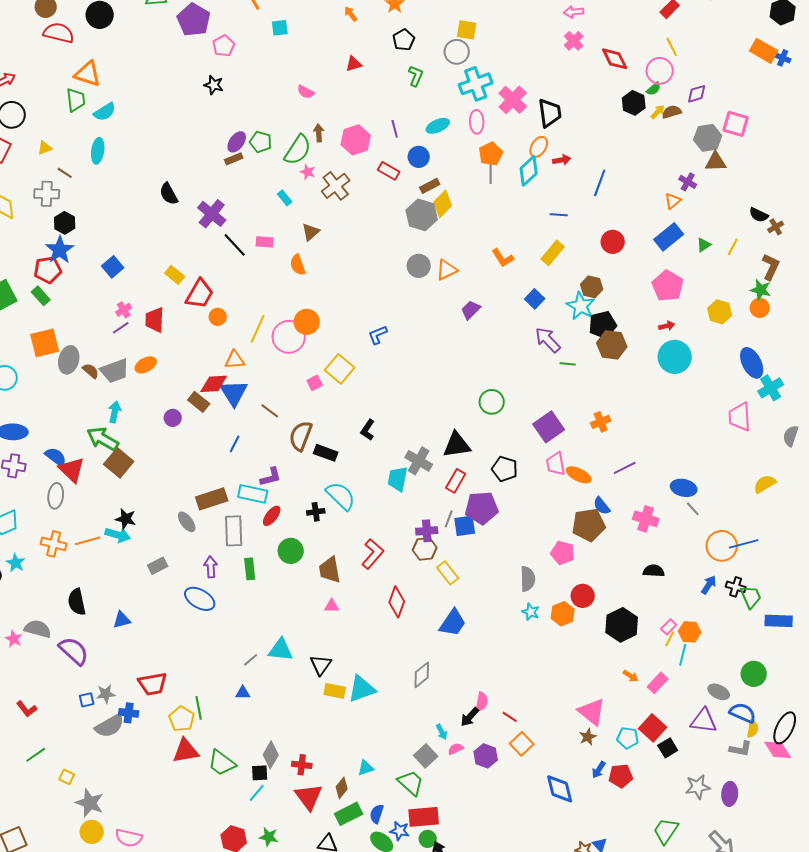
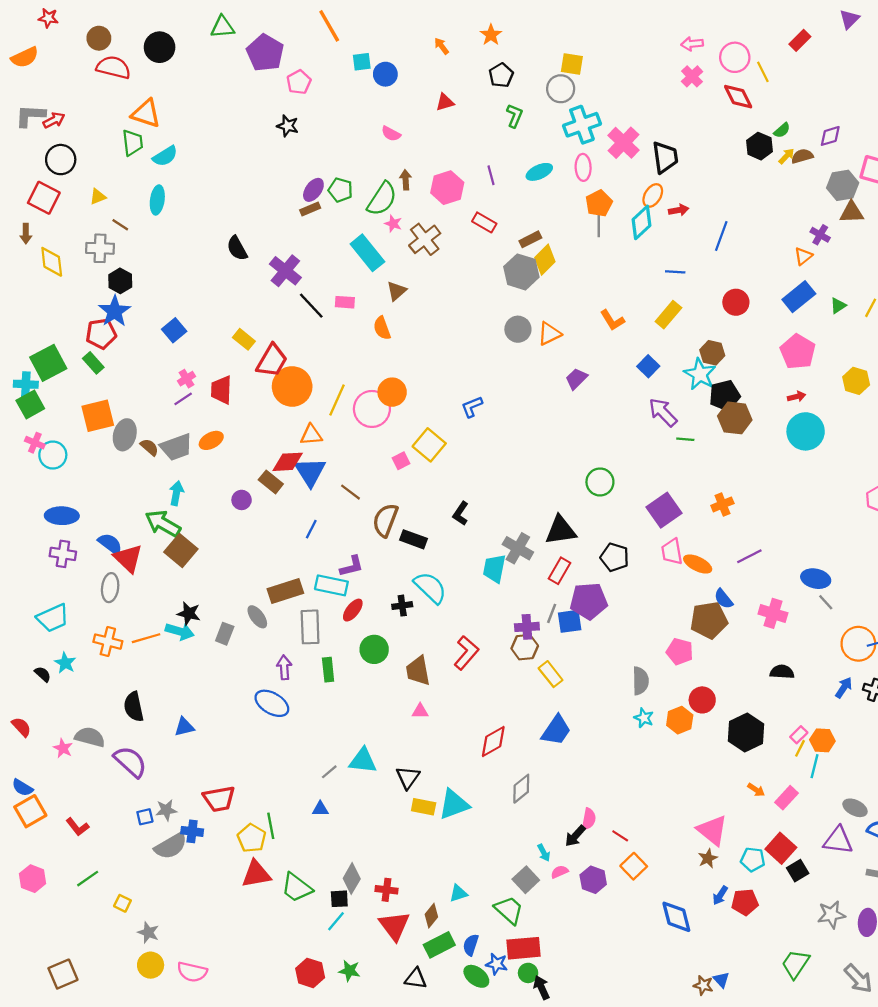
yellow line: (672, 47) -> (763, 72), moved
pink circle: (660, 71) -> (735, 57), moved
blue circle: (419, 157) -> (385, 74), moved
cyan rectangle: (285, 198) -> (367, 253), size x2.0
orange circle: (218, 317) -> (292, 386), size x2.0
gray rectangle: (158, 566) -> (225, 634), moved, turned -42
red diamond: (397, 602) -> (493, 742), moved, turned 40
gray star: (90, 803) -> (148, 933), size x0.7

